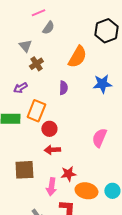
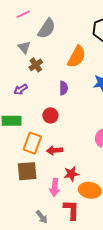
pink line: (38, 13) -> (23, 14), moved
gray semicircle: (48, 28) -> (47, 29), size x1.5
orange rectangle: (36, 111) -> (32, 143), moved
red circle: (49, 129) -> (50, 115), moved

